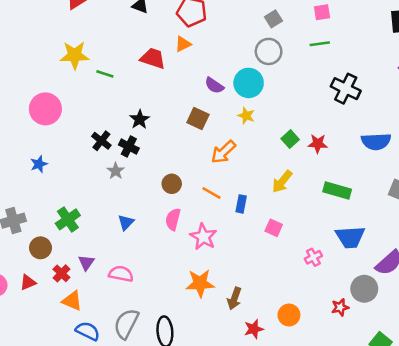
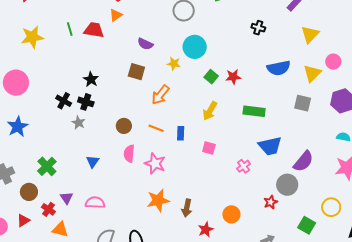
green line: (105, 74) -> (70, 29), moved, turned 64
cyan circle: (249, 83) -> (195, 47), moved
black cross: (346, 89) -> (258, 28), moved, size x0.6
blue star: (39, 164) -> (18, 127), size x1.5

